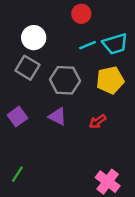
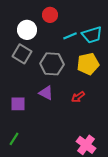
red circle: (81, 14) -> (50, 15), moved
purple square: (17, 117) -> (18, 104), moved, turned 35

